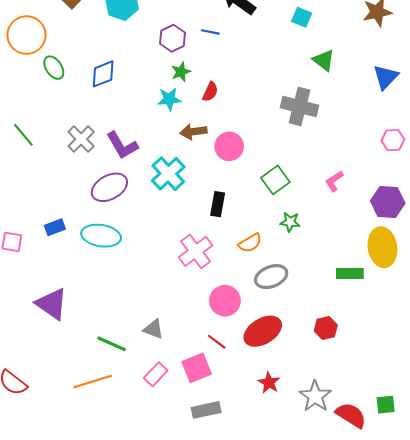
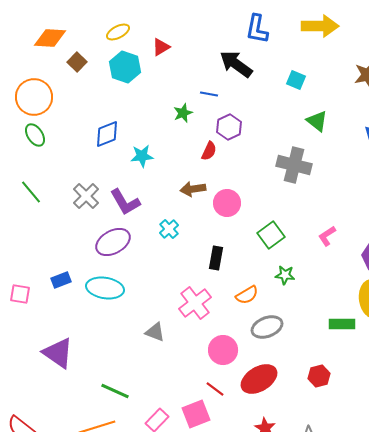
purple hexagon: (172, 38) -> (229, 127), moved
green ellipse: (54, 68) -> (35, 135), moved
green star: (181, 72) -> (183, 113), moved
cyan star: (169, 99) -> (142, 156), moved
cyan cross: (168, 174) -> (169, 229), size x0.6
gray triangle: (154, 329) -> (155, 332), moved

